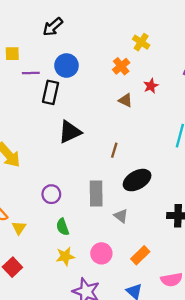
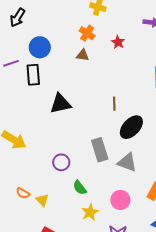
brown triangle: (125, 100) -> (83, 55), moved
black triangle: (70, 132) -> (60, 104), turned 30
brown line: (114, 150) -> (114, 104), moved
gray triangle: (121, 216) -> (127, 162), size x1.5

